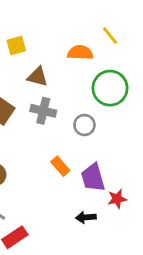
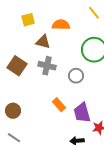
orange semicircle: (80, 53) -> (61, 25), moved

